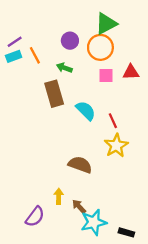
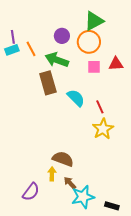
purple line: (15, 42) -> (13, 37), turned -64
green arrow: (64, 68) -> (57, 60), size x1.6
brown semicircle: (80, 165) -> (63, 159), moved

